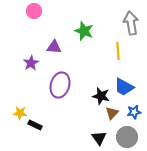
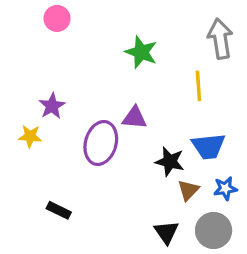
purple triangle: (54, 47) -> (134, 118), moved
blue trapezoid: (124, 87) -> (208, 146), turned -35
yellow star: (20, 113) -> (30, 136), moved

